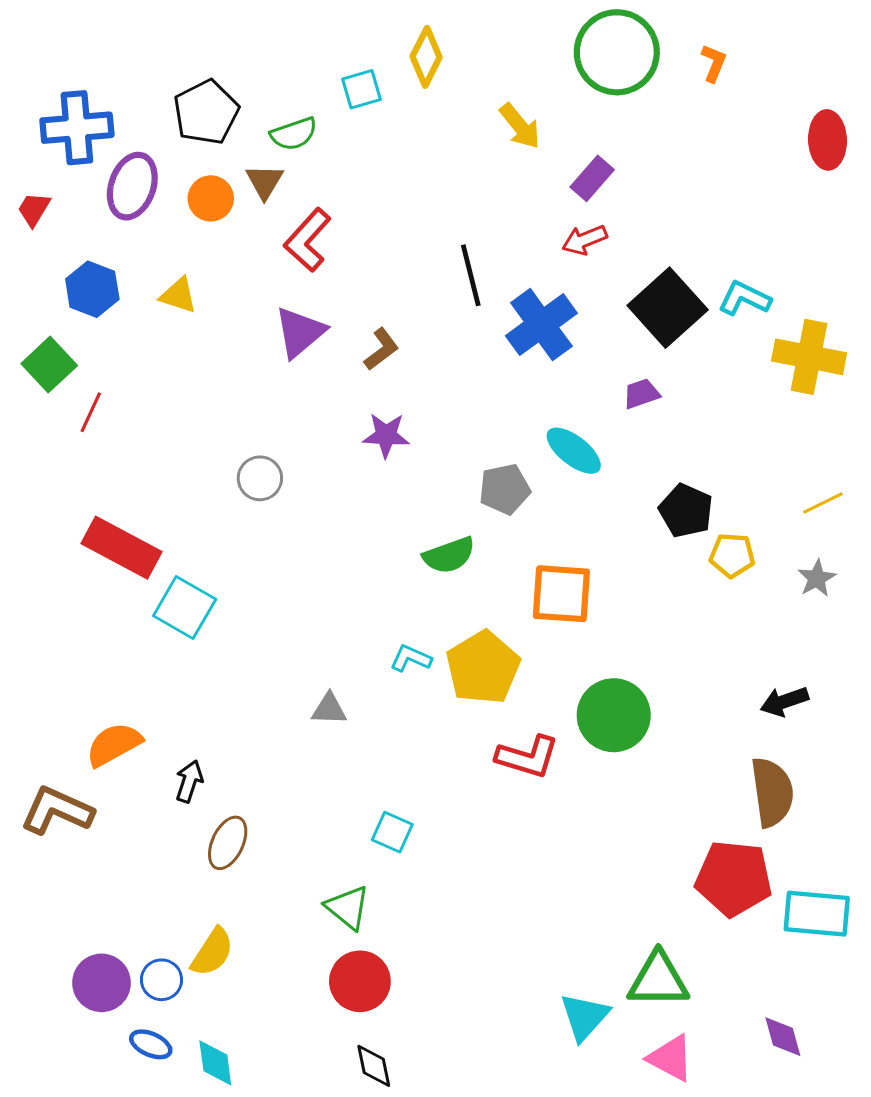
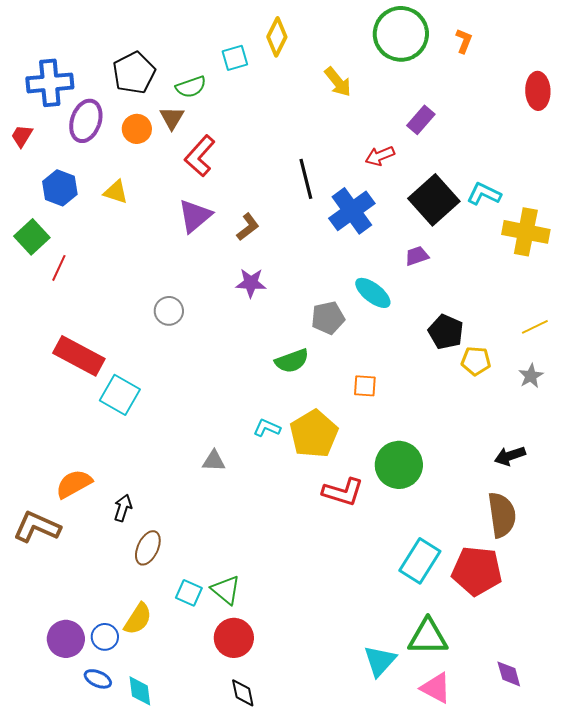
purple rectangle: (592, 178) -> (421, 120), moved
orange square: (561, 594) -> (365, 386), size x0.6
cyan square: (392, 832) -> (189, 593), moved
cyan rectangle: (817, 914) -> (420, 561), moved, turned -63

